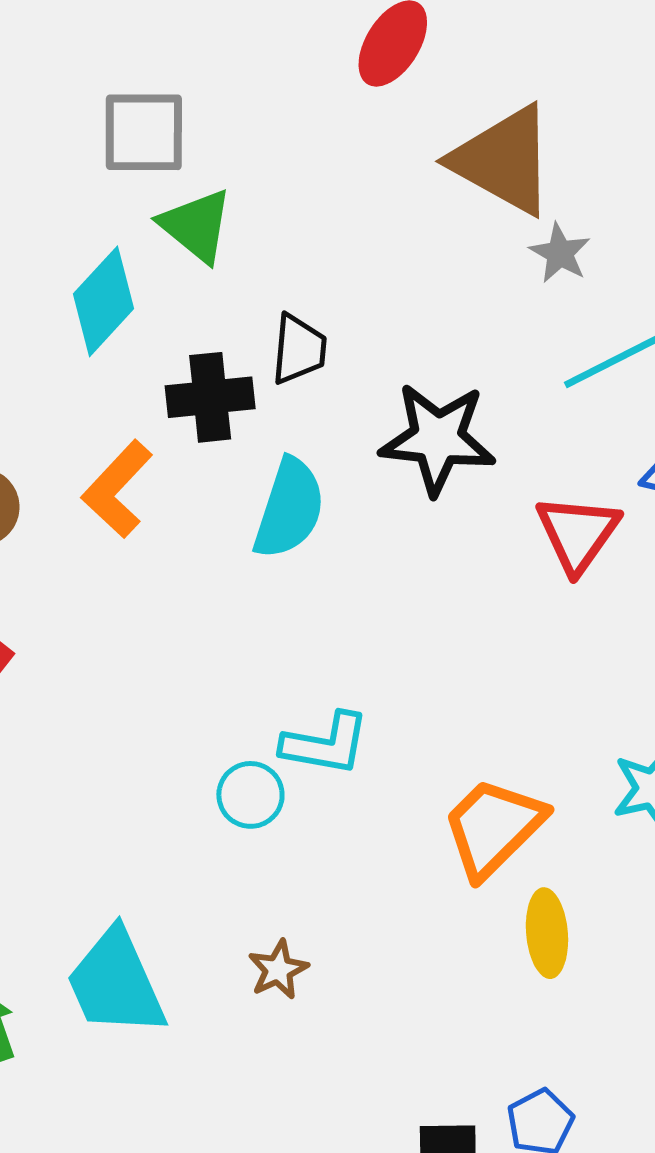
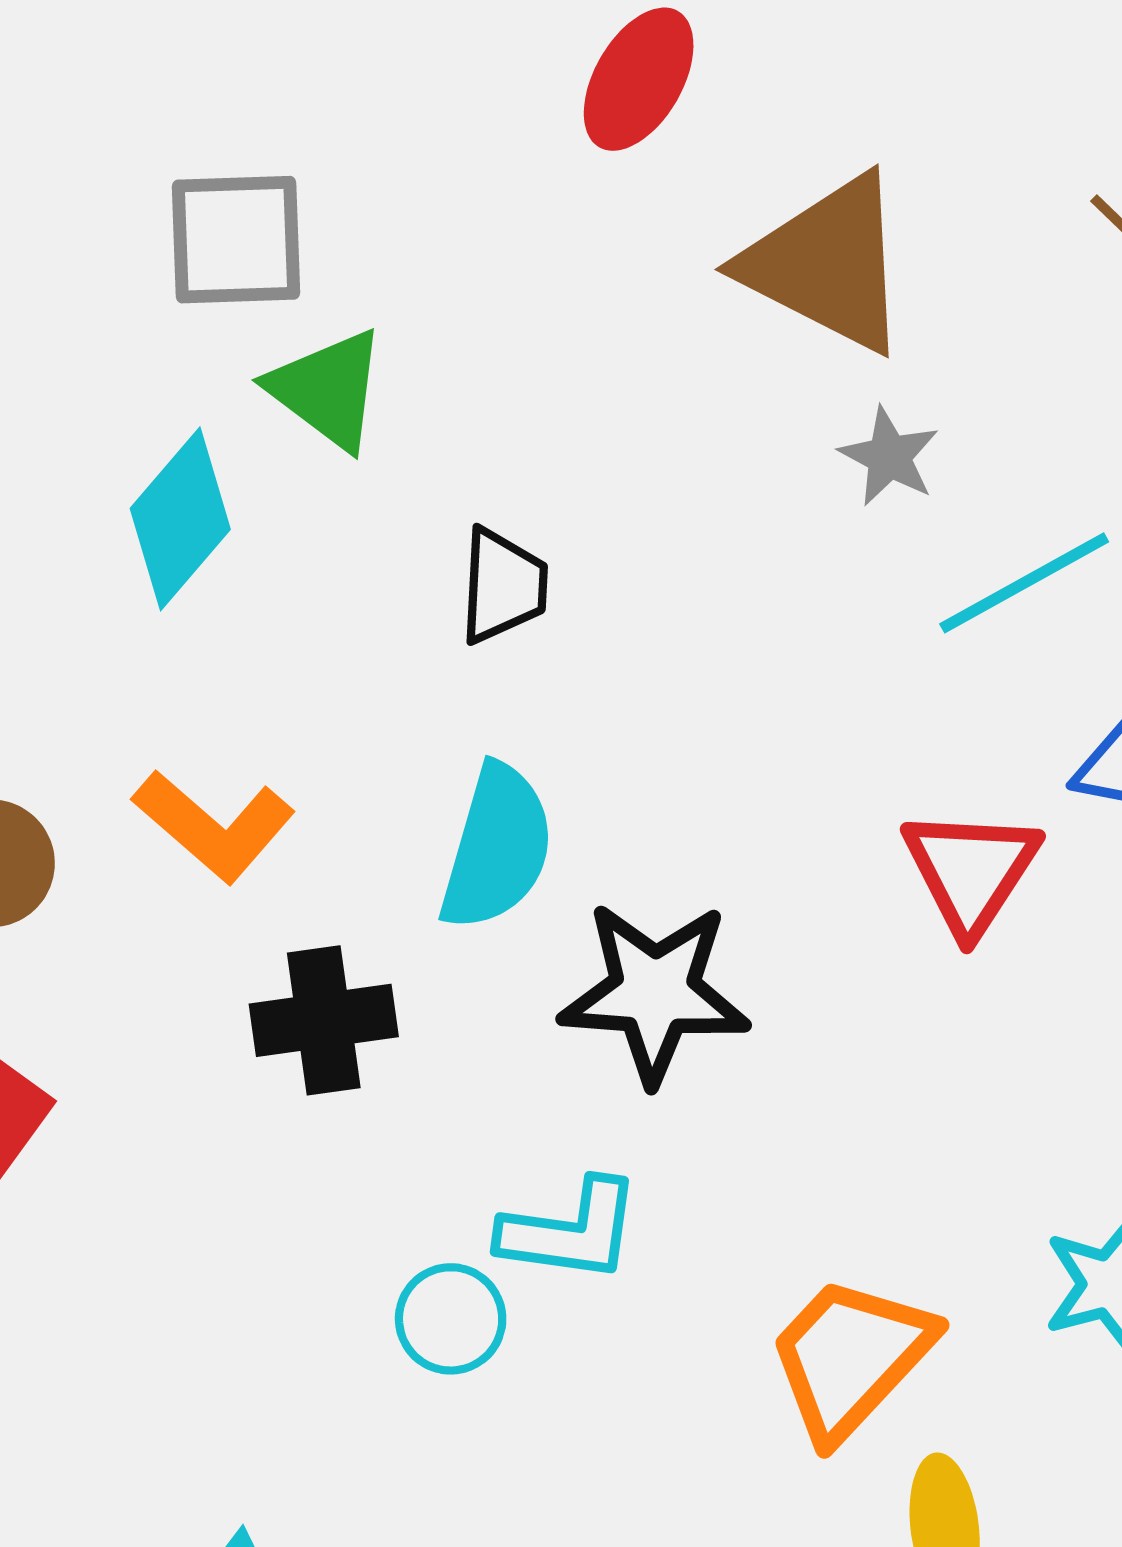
gray star: (560, 253) -> (889, 457), moved
black cross: (210, 397) -> (324, 1020), moved
black star: (438, 439) -> (655, 992), moved
orange L-shape: (117, 489) -> (214, 826), turned -90

